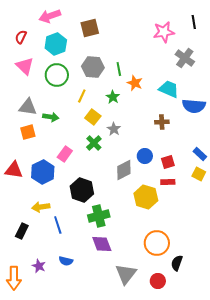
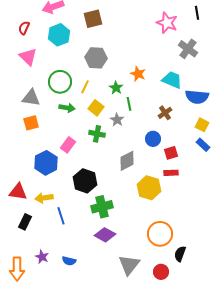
pink star: (164, 32) -> (167, 23), turned 30
green line: (119, 69) -> (129, 104), moved
green circle: (57, 75) -> (60, 82), moved
green arrow: (51, 117) -> (67, 108), moved
brown cross: (162, 122) -> (165, 113), turned -32
green cross: (94, 143) -> (97, 134), turned -35
blue circle: (145, 156) -> (153, 139), moved
red triangle: (14, 170) -> (18, 192), moved
yellow square: (199, 174) -> (202, 125), moved
purple diamond: (102, 244) -> (105, 235), turned -40
blue semicircle: (66, 261) -> (69, 261), moved

